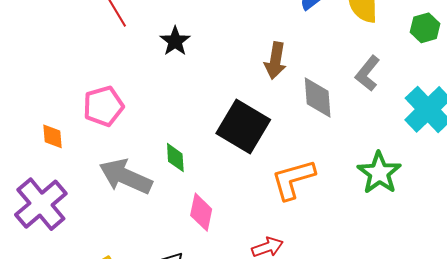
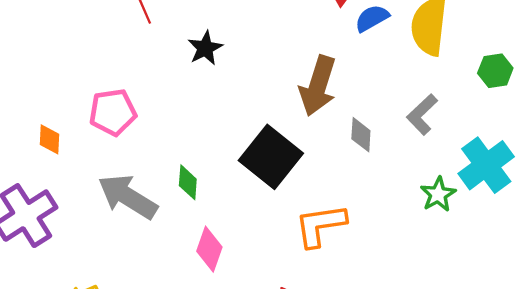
brown arrow: (275, 61) -> (318, 86), size x1.4
gray diamond: (318, 98) -> (361, 135), size x0.7
green star: (379, 173) -> (438, 194), moved, size x0.7

